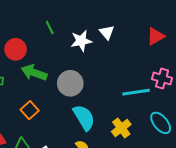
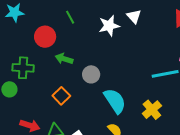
green line: (50, 27) -> (70, 17), moved
green arrow: (34, 73) -> (64, 59), size x0.7
gray circle: (70, 83) -> (91, 74), moved, size x0.7

